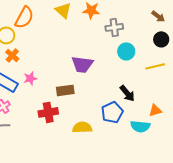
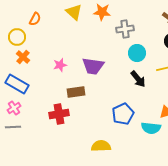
orange semicircle: (24, 17) -> (35, 19), size x0.6
pink star: (30, 78) -> (60, 65), moved
black arrow: (127, 93) -> (138, 79), moved
yellow semicircle: (82, 127) -> (101, 146), moved

